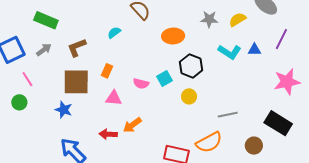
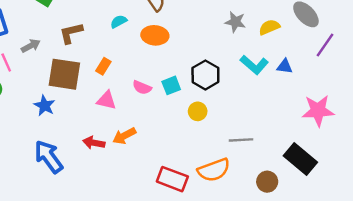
orange ellipse: (173, 36) -> (155, 35), moved
purple line: (281, 39) -> (325, 45), moved
gray arrow: (44, 50) -> (31, 46), moved

